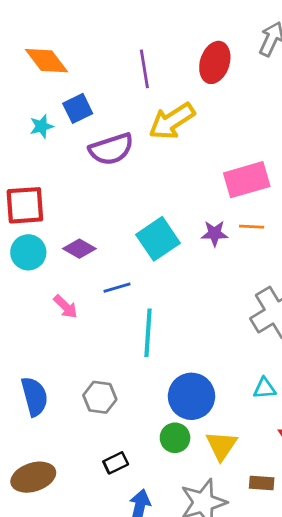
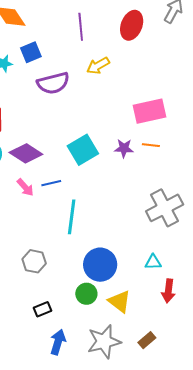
yellow arrow: (172, 121) -> (98, 66), size x0.7
purple diamond: (79, 249) -> (26, 153), size x1.4
pink arrow: (66, 307) -> (25, 187), moved
yellow triangle: (221, 446) -> (120, 301), turned -30
brown rectangle: (262, 483) -> (147, 340), moved, turned -48

